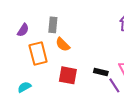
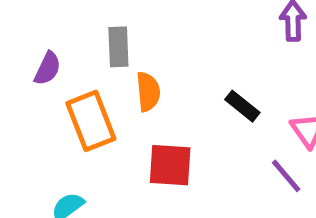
orange semicircle: (63, 45) -> (148, 92), turned -133
black rectangle: (101, 72) -> (242, 106), moved, turned 32

